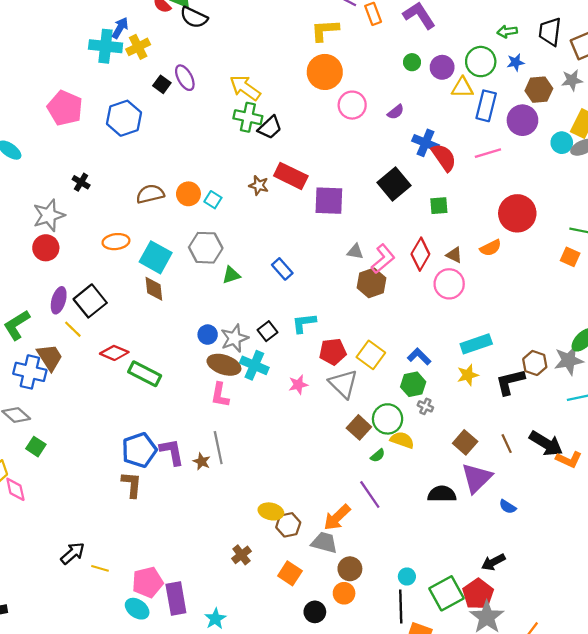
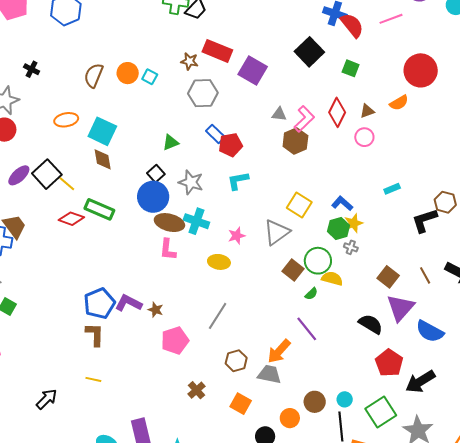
brown semicircle: (150, 194) -> (94, 75), turned -50
purple square: (329, 201) -> (253, 71), turned 32
green square: (439, 206) -> (351, 68), turned 30
gray hexagon: (206, 248) -> (203, 93), moved
brown triangle: (454, 255) -> (367, 111), turned -42
pink circle: (449, 284) -> (364, 137), size x0.7
purple ellipse: (59, 300) -> (19, 175), turned 35
yellow line: (73, 329) -> (67, 184), moved
black square: (267, 331) -> (156, 174), moved
blue circle: (208, 335) -> (153, 197), size x1.8
gray star: (234, 338) -> (191, 182), moved, turned -30
cyan rectangle: (476, 344) -> (392, 189), size x0.6
red pentagon: (333, 352) -> (231, 145), moved
green rectangle: (145, 374) -> (99, 209), moved
yellow star: (468, 375) -> (353, 223), moved
gray triangle: (343, 384) -> (277, 232), turned 44
gray line: (218, 448) -> (218, 316), moved, turned 48
purple L-shape: (172, 452) -> (128, 303), turned -48
black semicircle: (442, 494) -> (371, 324), turned 35
blue semicircle: (508, 507) -> (430, 331), size x1.8
yellow ellipse: (271, 511) -> (219, 262), moved
black arrow: (493, 562) -> (420, 381), size x1.4
yellow line: (100, 568) -> (93, 379), moved
brown circle: (350, 569) -> (315, 402), moved
pink pentagon: (148, 582) -> (175, 340), moved
red pentagon: (478, 594) -> (389, 363), moved

